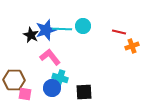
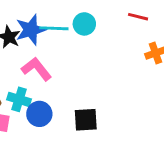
red line: (119, 32) -> (138, 17), moved
cyan cross: (60, 78) -> (19, 99), moved

